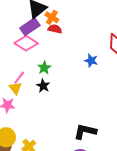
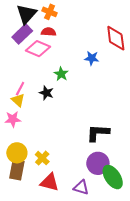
orange cross: (52, 17) -> (50, 12), moved
pink diamond: (26, 43) -> (38, 49), moved
green star: (44, 68) -> (61, 74), moved

